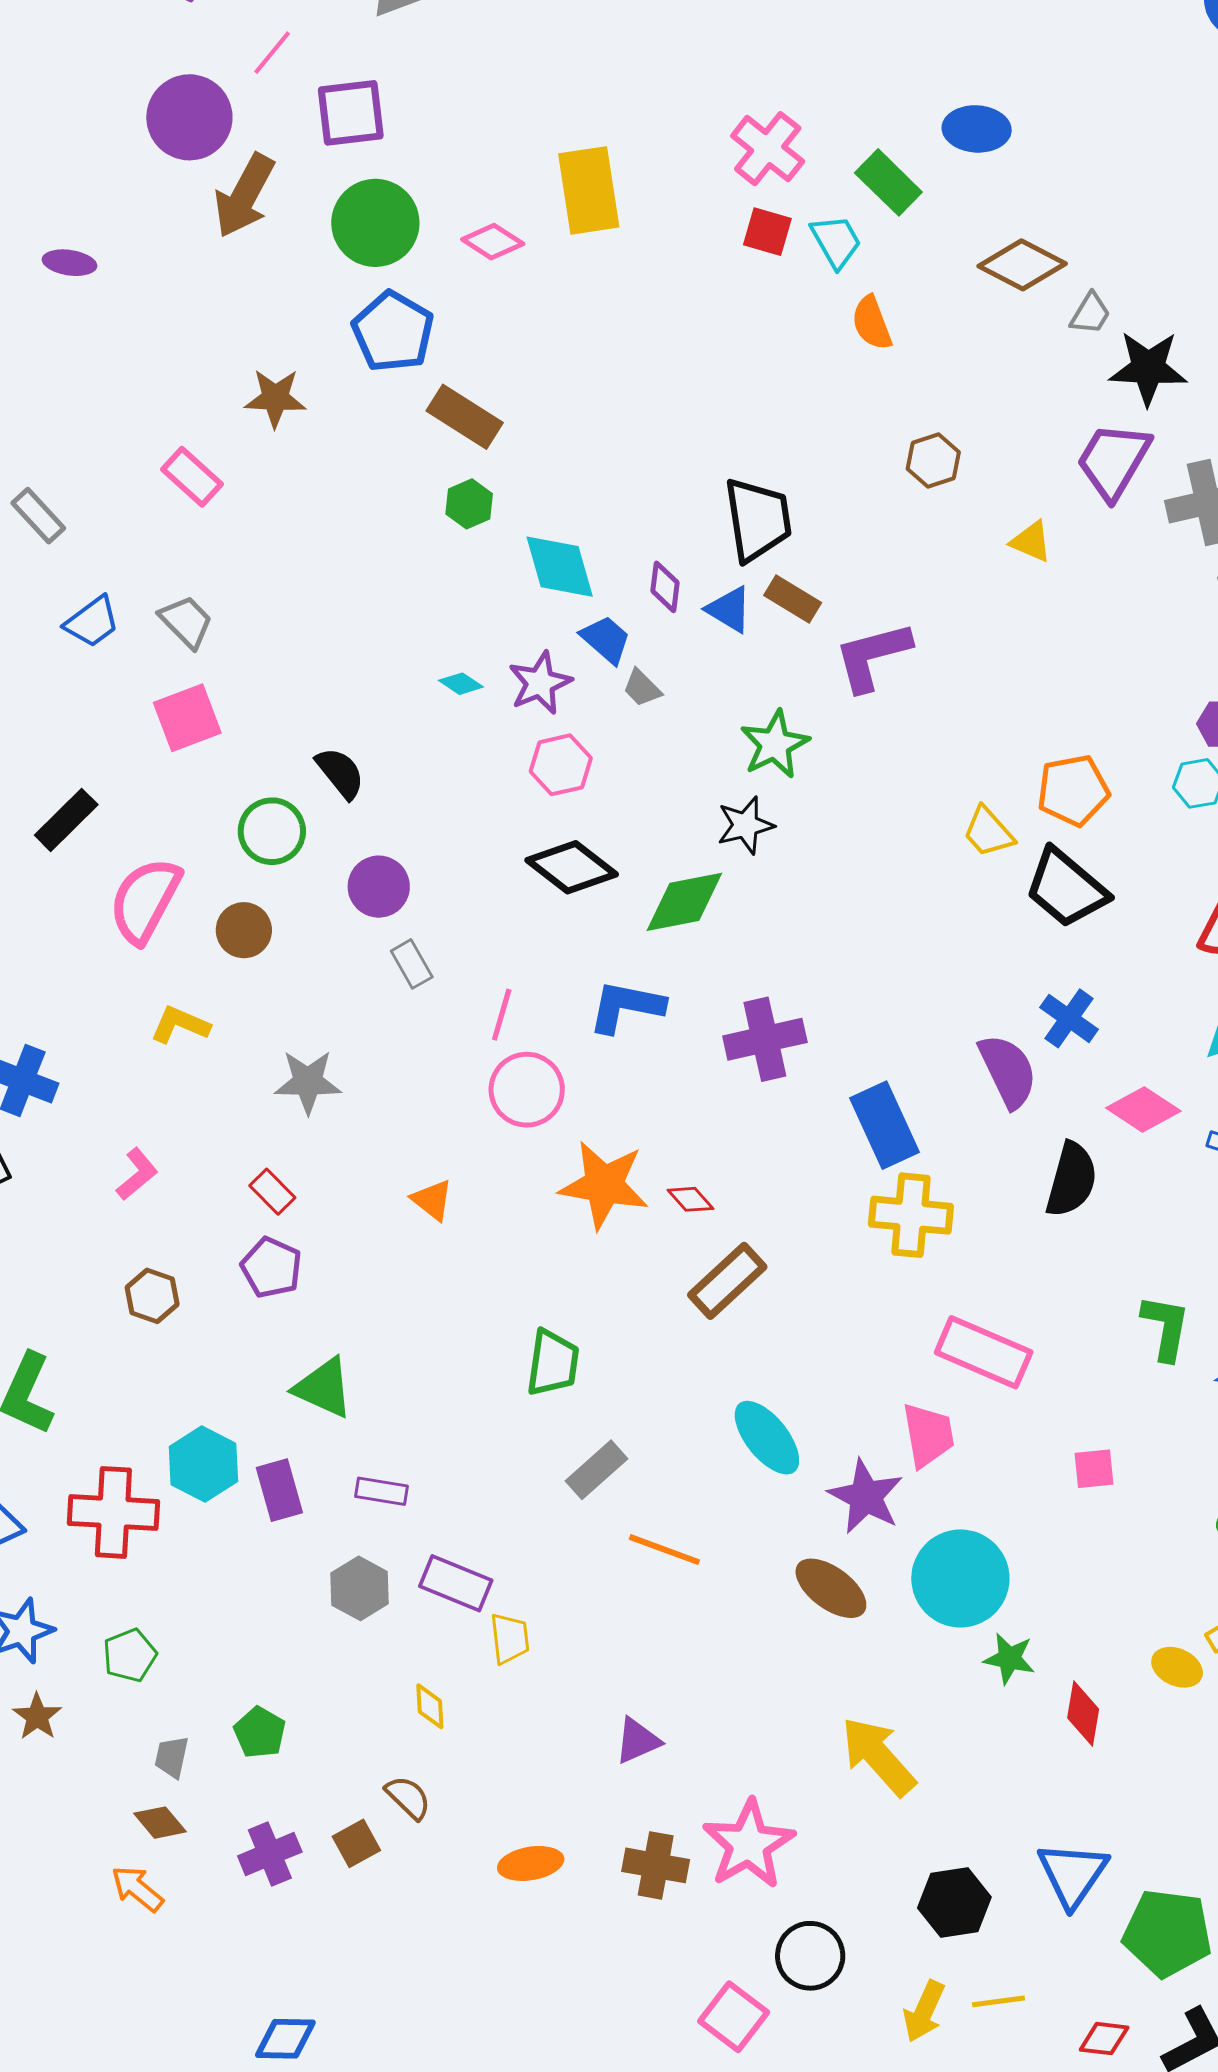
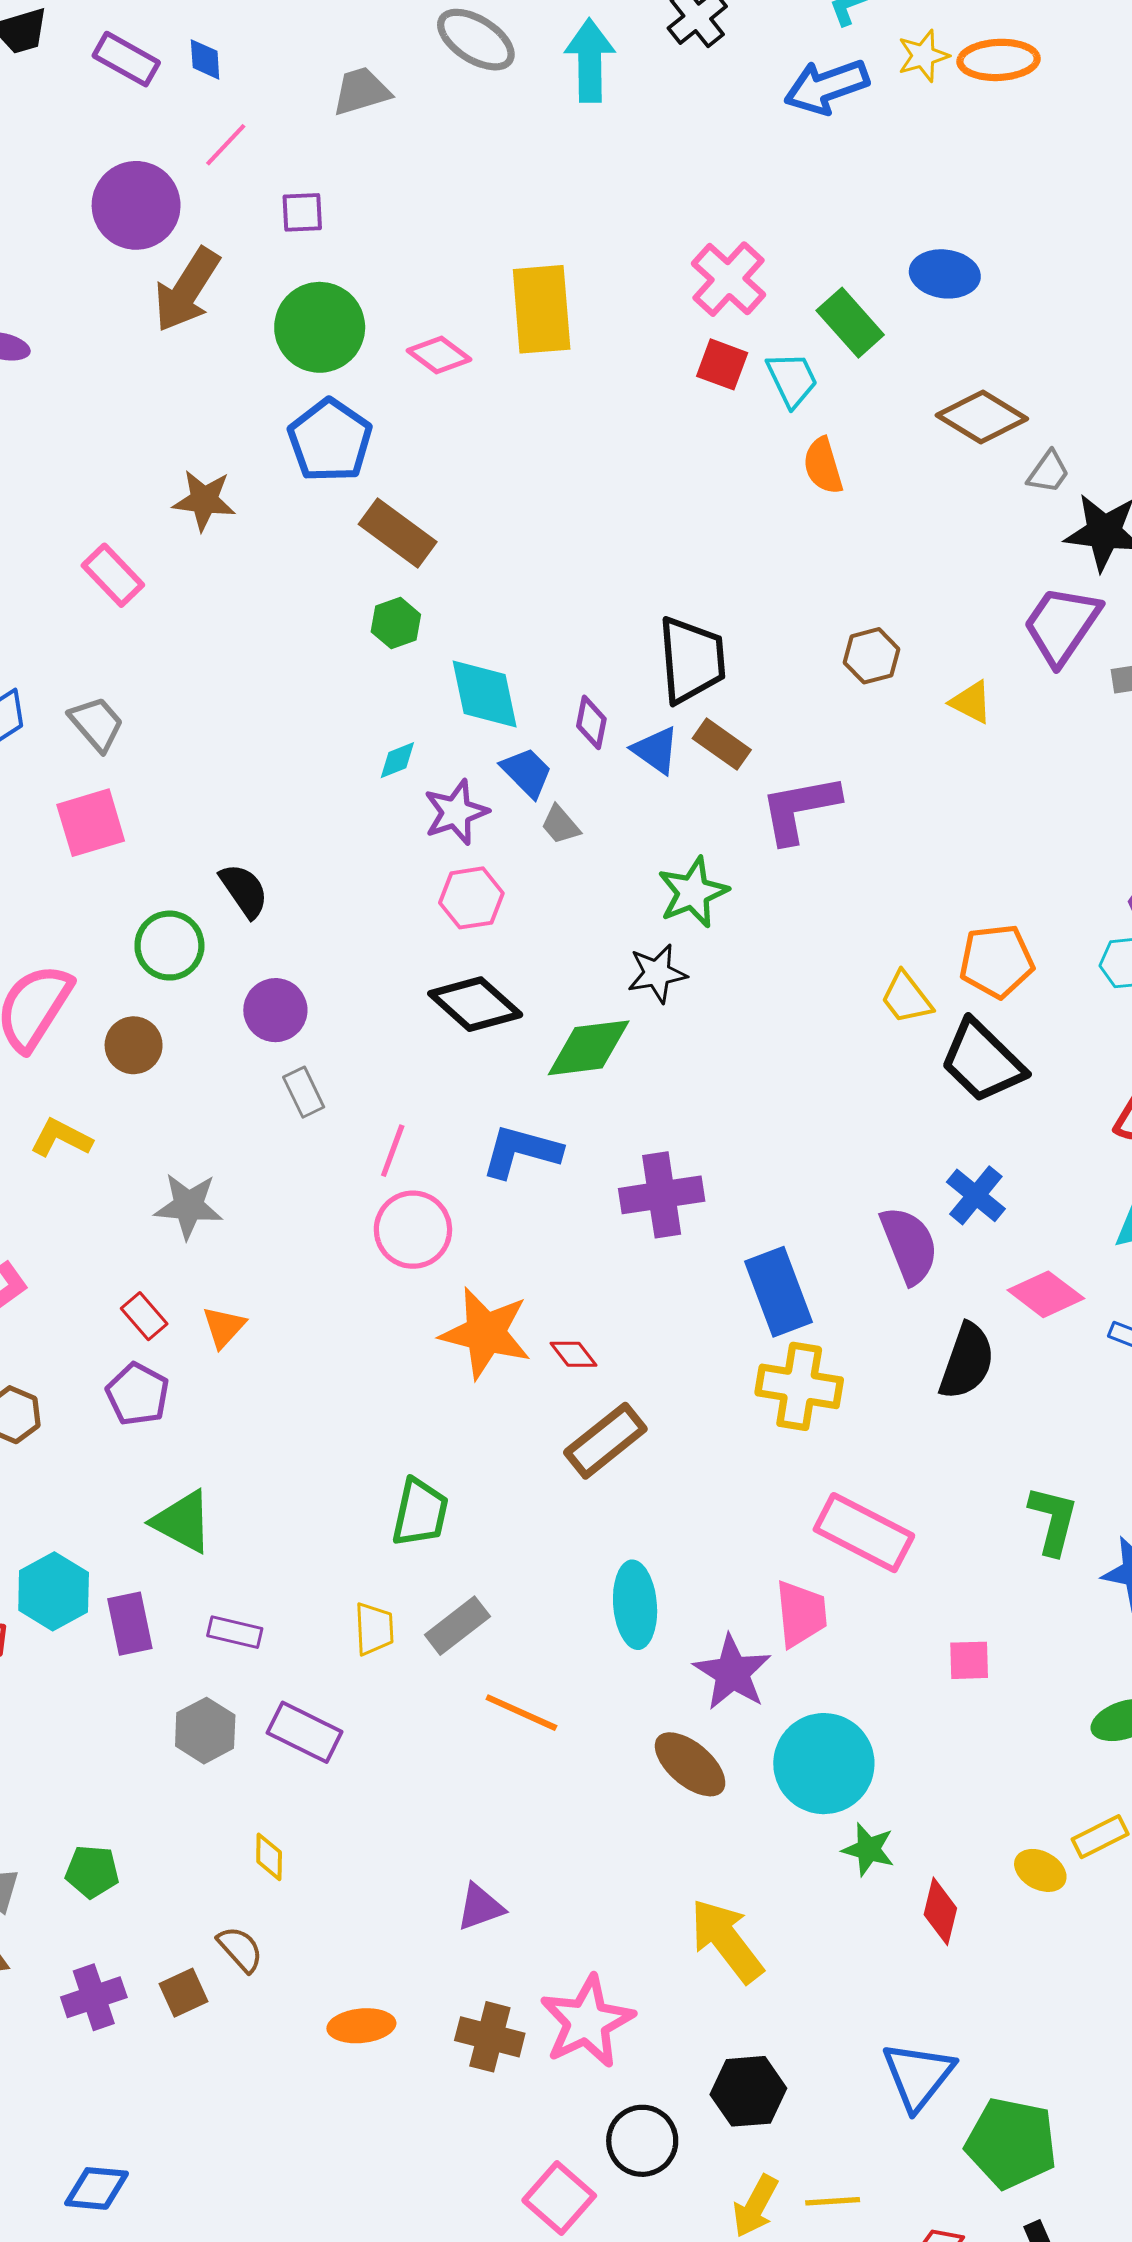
purple square: (351, 113) -> (302, 212), size x0.6
brown hexagon: (933, 460) -> (872, 656), moved
cyan diamond: (461, 684) -> (397, 760), moved, turned -60
orange triangle: (432, 1200) -> (224, 1327), moved, turned 30
cyan ellipse: (767, 1438) -> (635, 1605), turned 30
yellow trapezoid: (510, 1638) -> (374, 1629), moved
green pentagon: (260, 1732) -> (92, 1872), turned -30
black hexagon: (954, 1903) -> (748, 2091), moved

